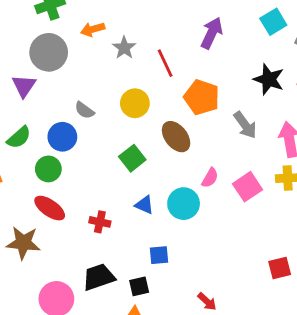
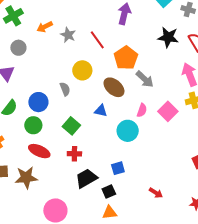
gray circle: (49, 52) -> (18, 48), size x0.6
orange pentagon: (202, 97) -> (126, 58), turned 30
gray semicircle: (84, 110) -> (65, 89), moved, turned -136
gray arrow: (245, 125) -> (145, 79), moved
green square: (132, 158) -> (71, 126), moved
blue triangle: (144, 205) -> (101, 111), moved
black trapezoid: (99, 277) -> (86, 178), moved

